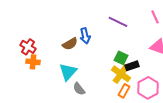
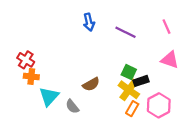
blue arrow: (85, 36) -> (89, 22), moved
brown semicircle: (70, 44) -> (91, 84), moved
cyan triangle: (68, 72) -> (49, 96), moved
gray semicircle: (79, 89) -> (72, 106), moved

